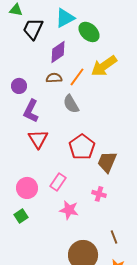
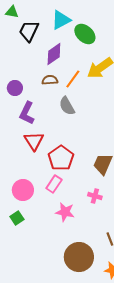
red pentagon: (82, 147) -> (61, 158), moved

